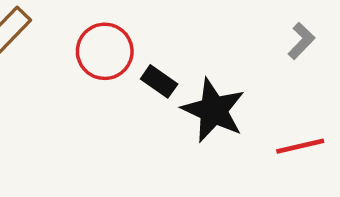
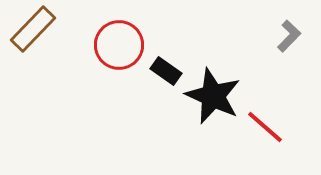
red line: (300, 146) -> (265, 127), moved, turned 54

